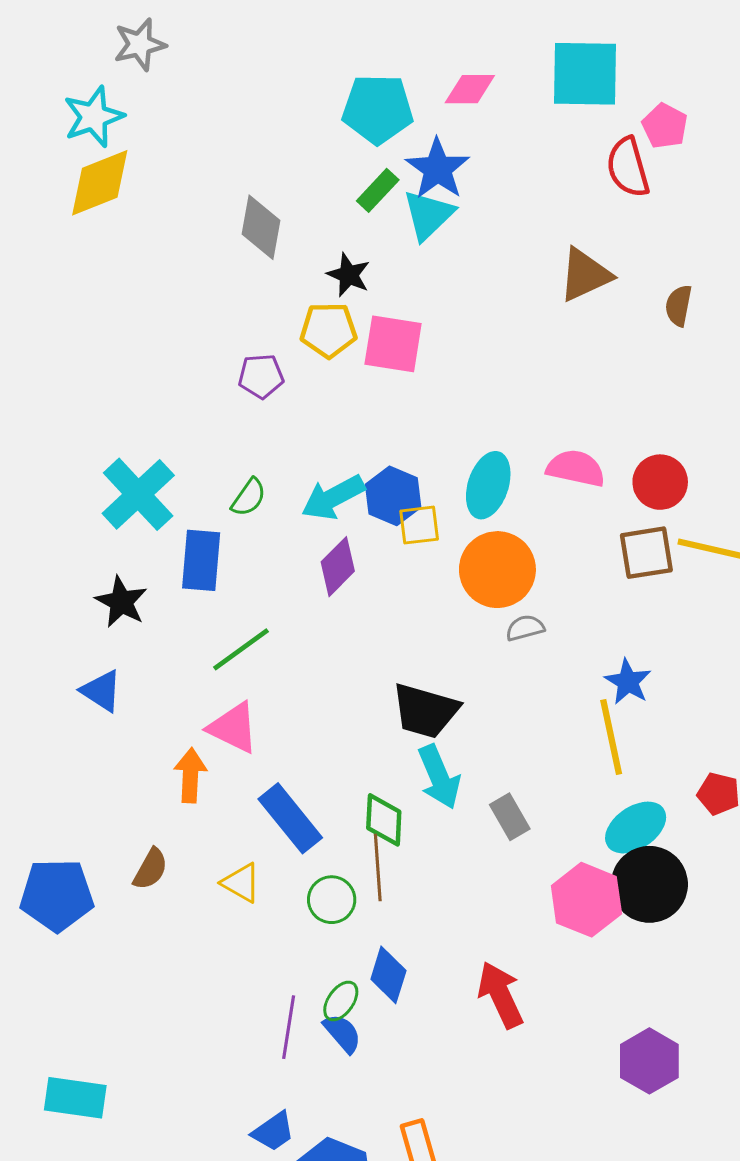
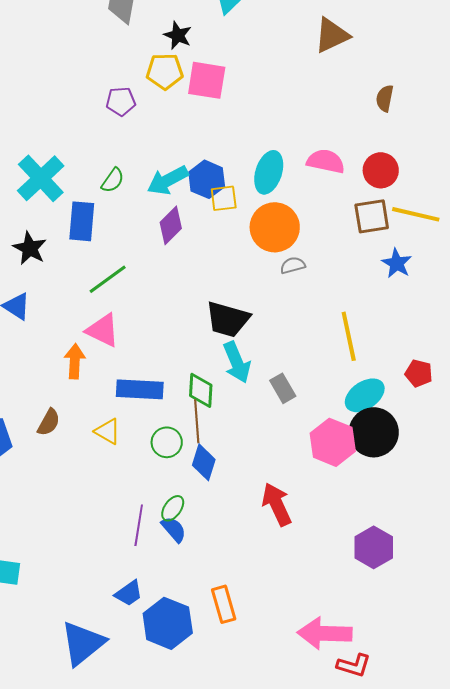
brown semicircle: (679, 306) -> (385, 98), moved
blue star: (628, 682) -> (397, 263), moved
blue rectangle: (290, 818) -> (140, 389), turned -48
blue diamond: (388, 975) -> (204, 462), moved

